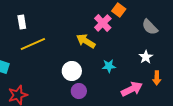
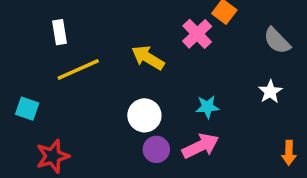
yellow arrow: (86, 41) -> (148, 58), moved
orange arrow: (157, 78) -> (289, 153), moved
pink arrow: (132, 89) -> (201, 146), moved

